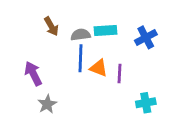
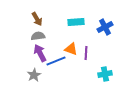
gray semicircle: (81, 35) -> (38, 36), moved
blue line: (81, 58) -> (56, 61), moved, turned 66
purple arrow: (33, 74) -> (40, 53), moved

